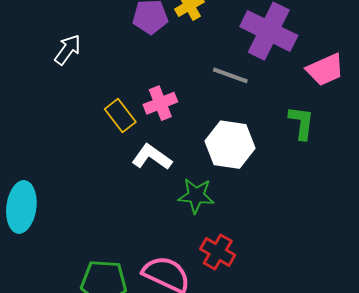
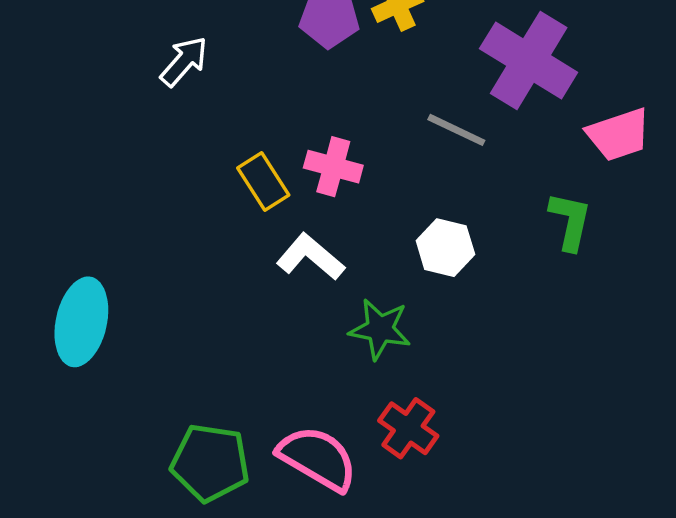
pink cross: (160, 103) -> (333, 167), turned 32
white hexagon: (230, 145) -> (445, 248), size x0.7

